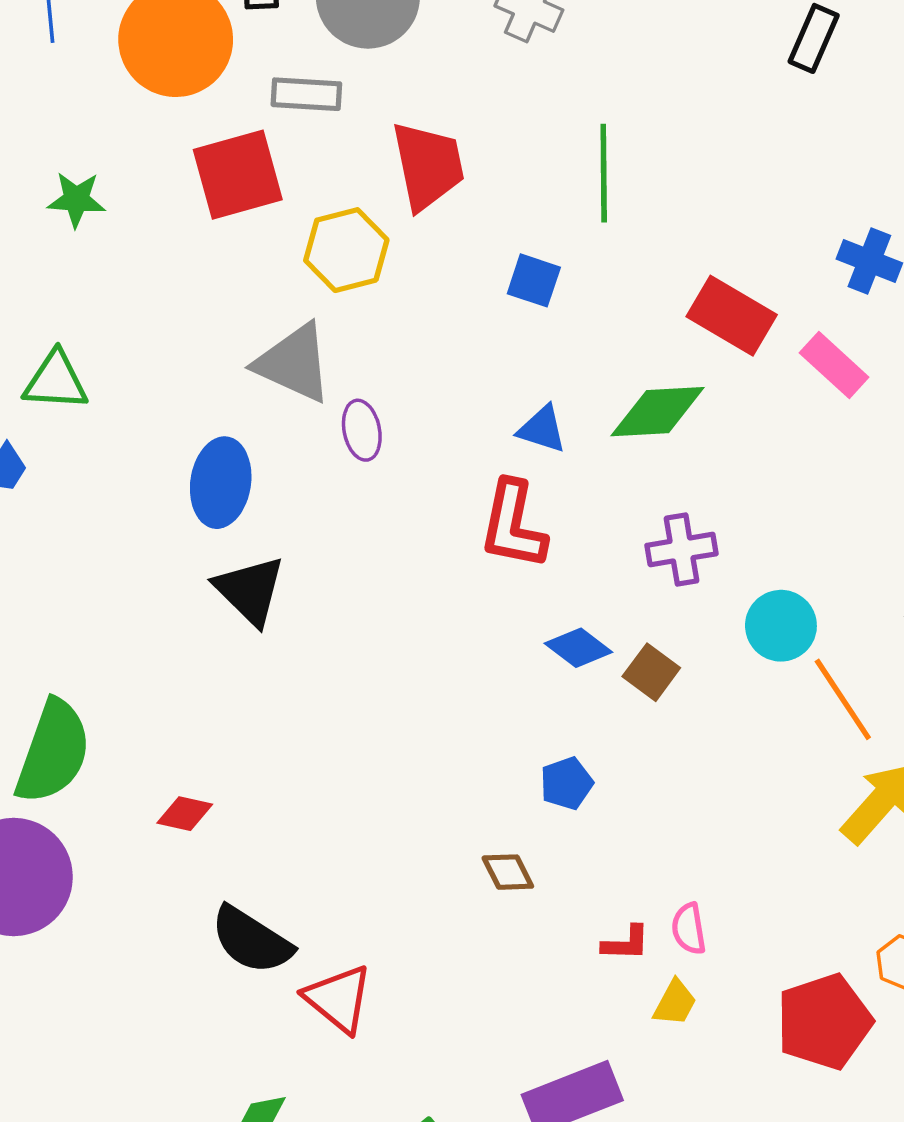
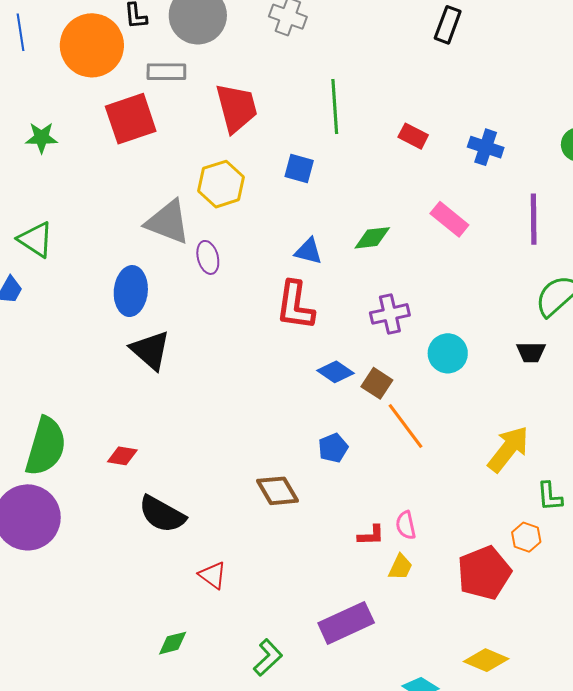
yellow hexagon: (346, 250) -> (221, 184), moved
red rectangle: (732, 316) -> (413, 136), moved, size x0.6
pink rectangle: (834, 365) -> (449, 219), moved
green triangle: (56, 381) -> (36, 239), turned 33
green diamond: (658, 412) -> (372, 238), size x0.7
orange line: (843, 699) -> (405, 426), moved
red diamond: (185, 814) -> (122, 456), moved
brown diamond: (508, 872) -> (278, 491), moved, size x1.4
black semicircle: (251, 940) -> (162, 514), moved
red triangle: (338, 999) -> (213, 575), size x0.7

